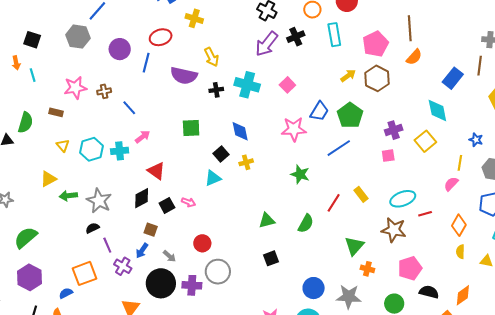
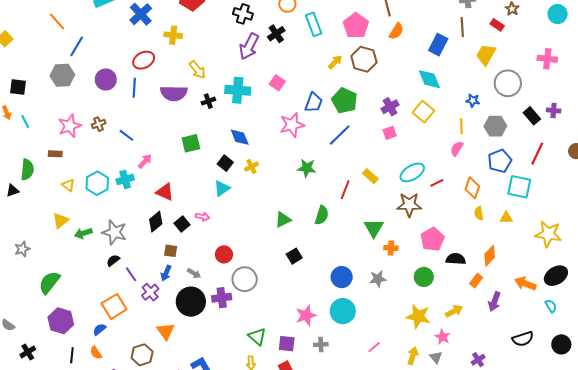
purple cross: (123, 266) -> (150, 292), turned 30
gray star: (349, 297) -> (378, 279), size x0.7

